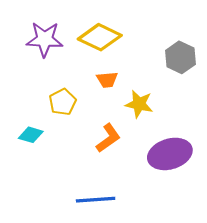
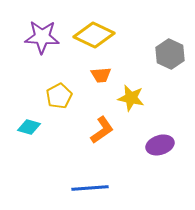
purple ellipse: (170, 154) -> (160, 145), size x0.7

